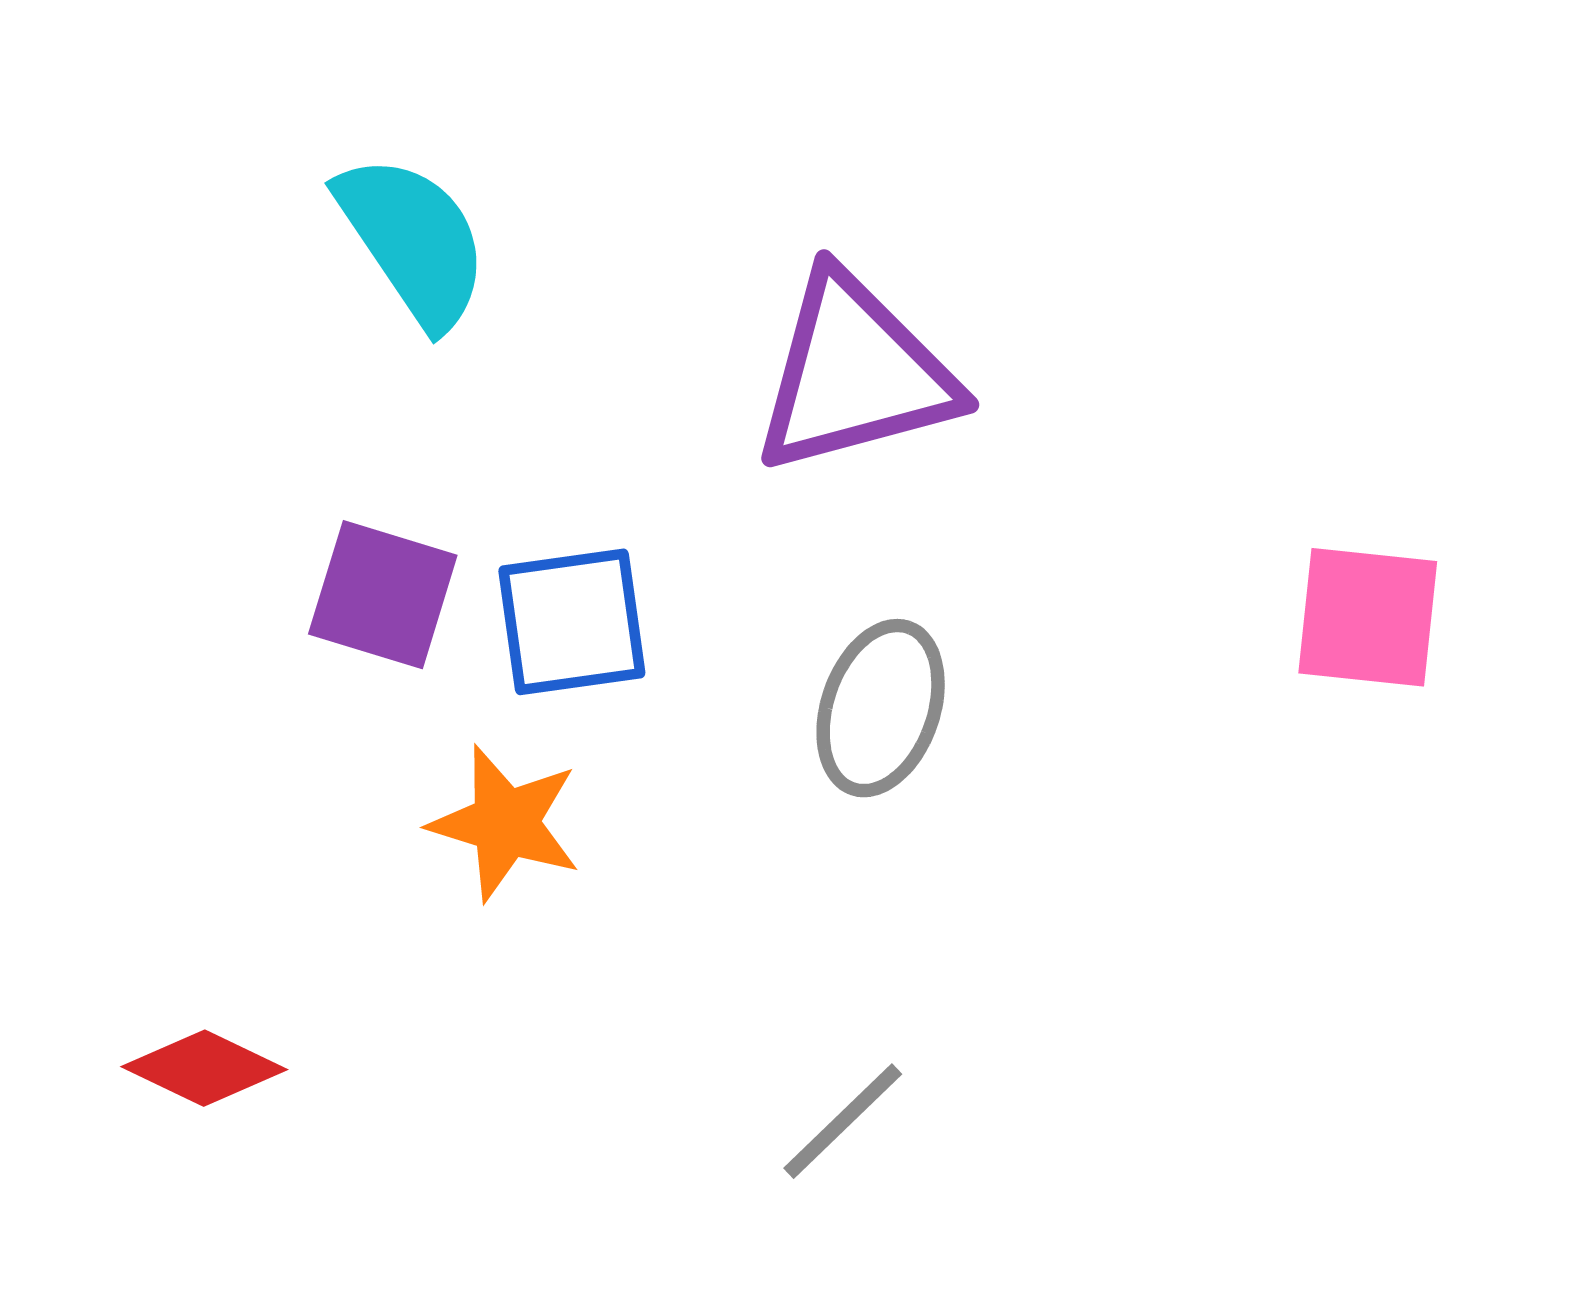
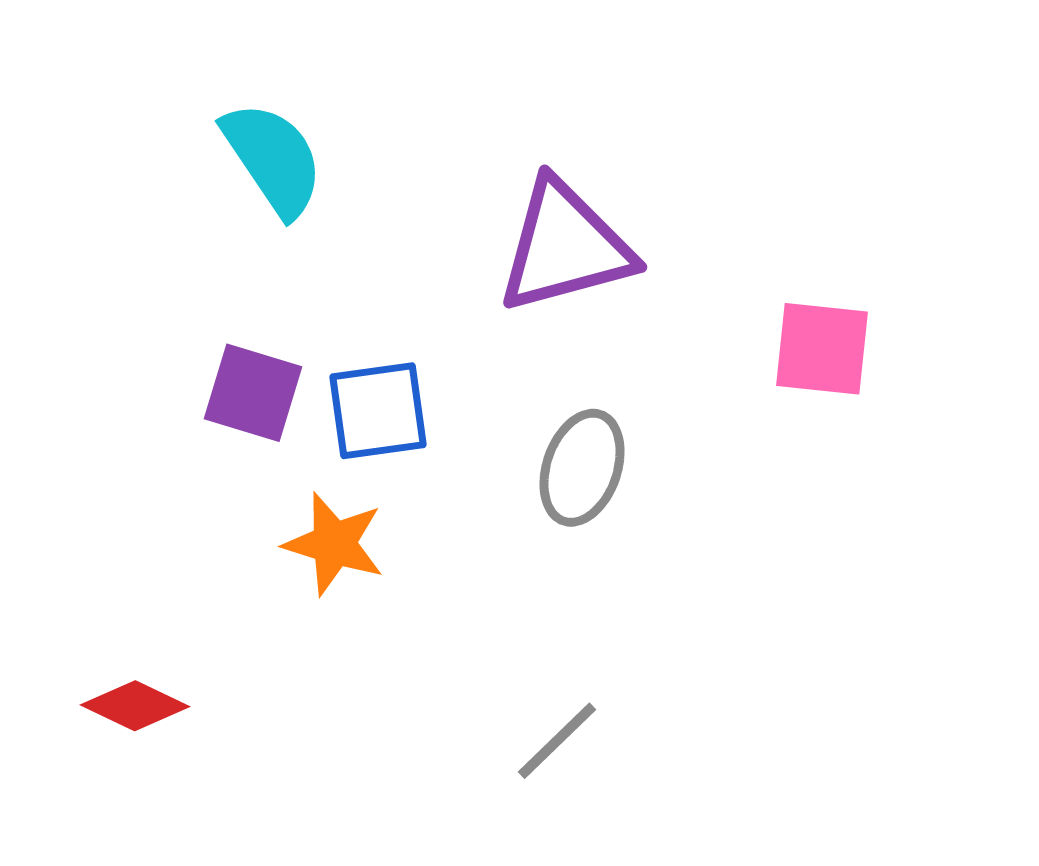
pink square: (1368, 617) -> (822, 349), moved

